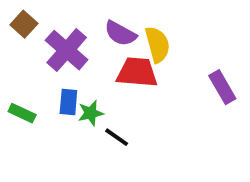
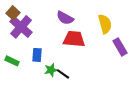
yellow semicircle: (157, 44) -> (105, 24), moved
purple cross: (67, 50) -> (21, 27), moved
green star: (91, 113) -> (51, 70), moved

